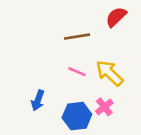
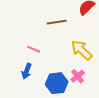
pink line: (77, 72) -> (34, 49), moved

